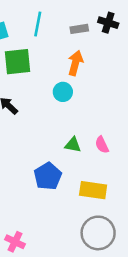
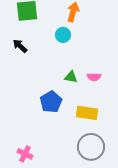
pink semicircle: (102, 145) -> (94, 77), turned -64

